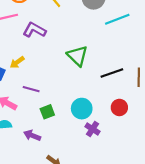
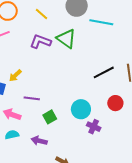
cyan line: (117, 19) -> (101, 22), turned 40
purple L-shape: (34, 30) -> (40, 41), moved
green triangle: (77, 56) -> (66, 39), moved

